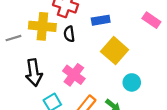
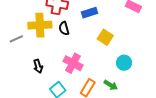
yellow square: (115, 51) -> (105, 37), size x0.7
black arrow: (34, 73) -> (38, 66), size x0.6

